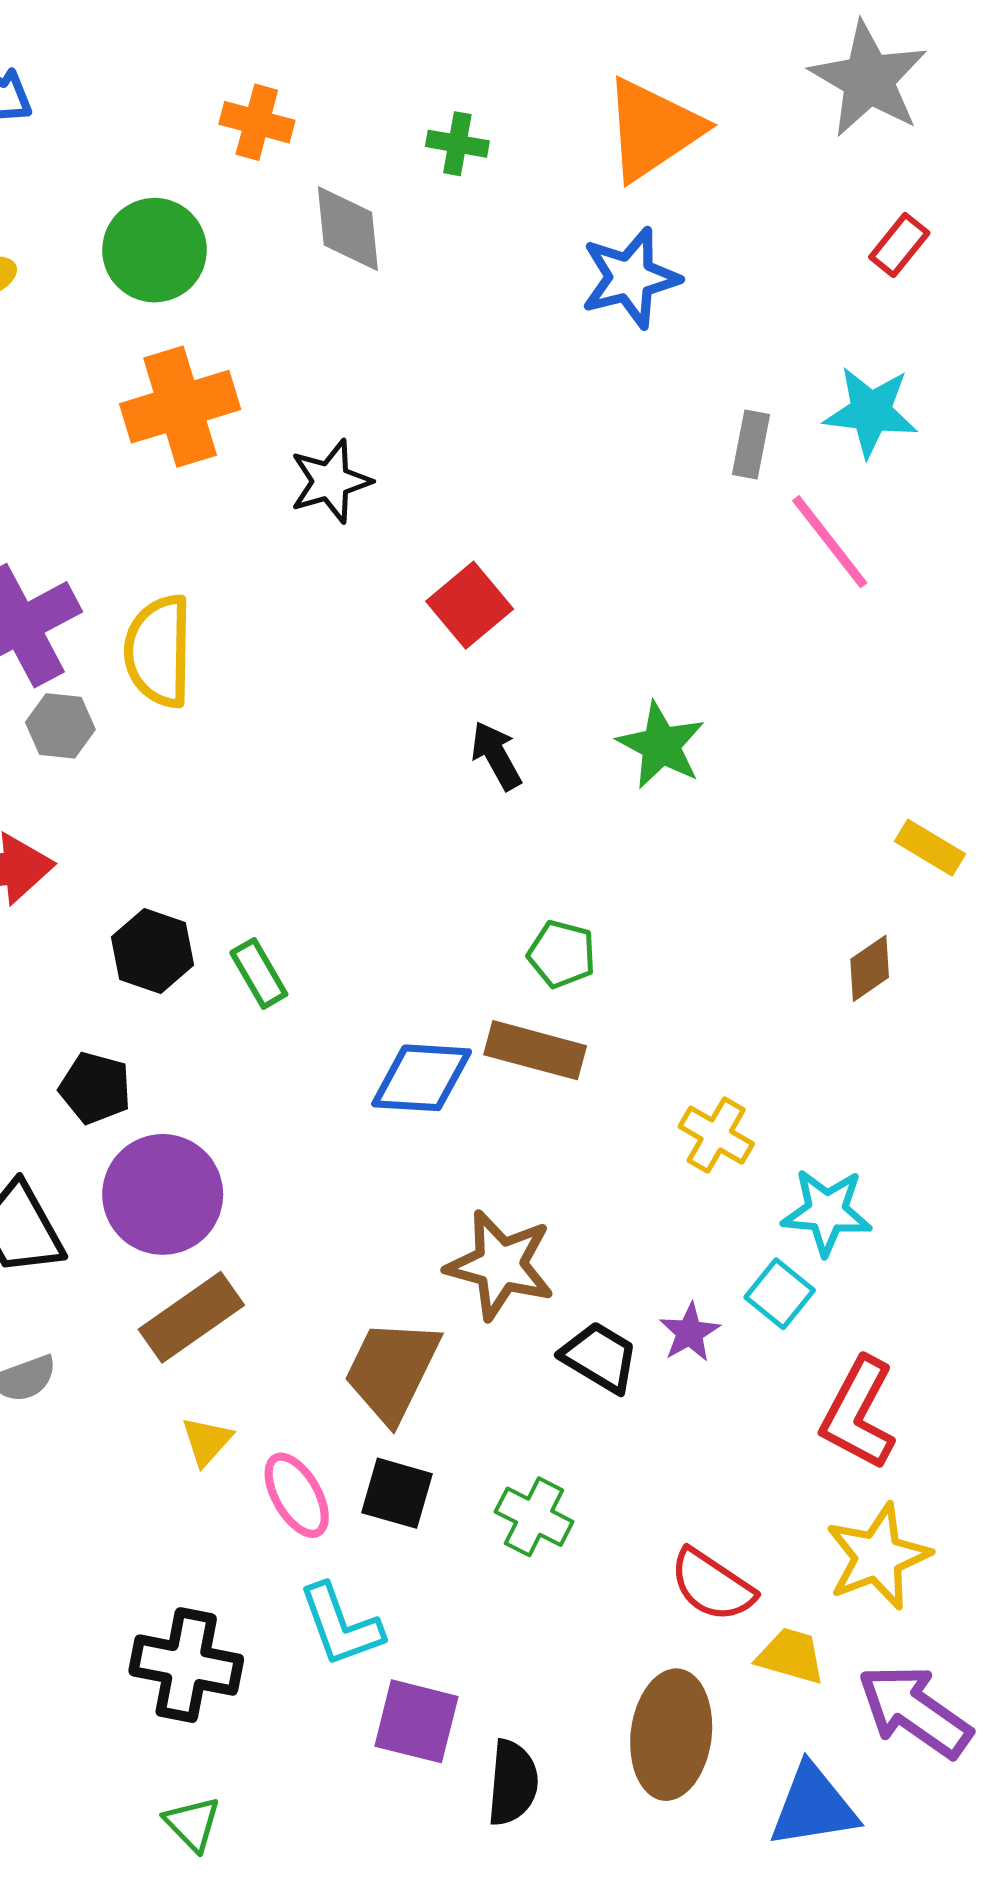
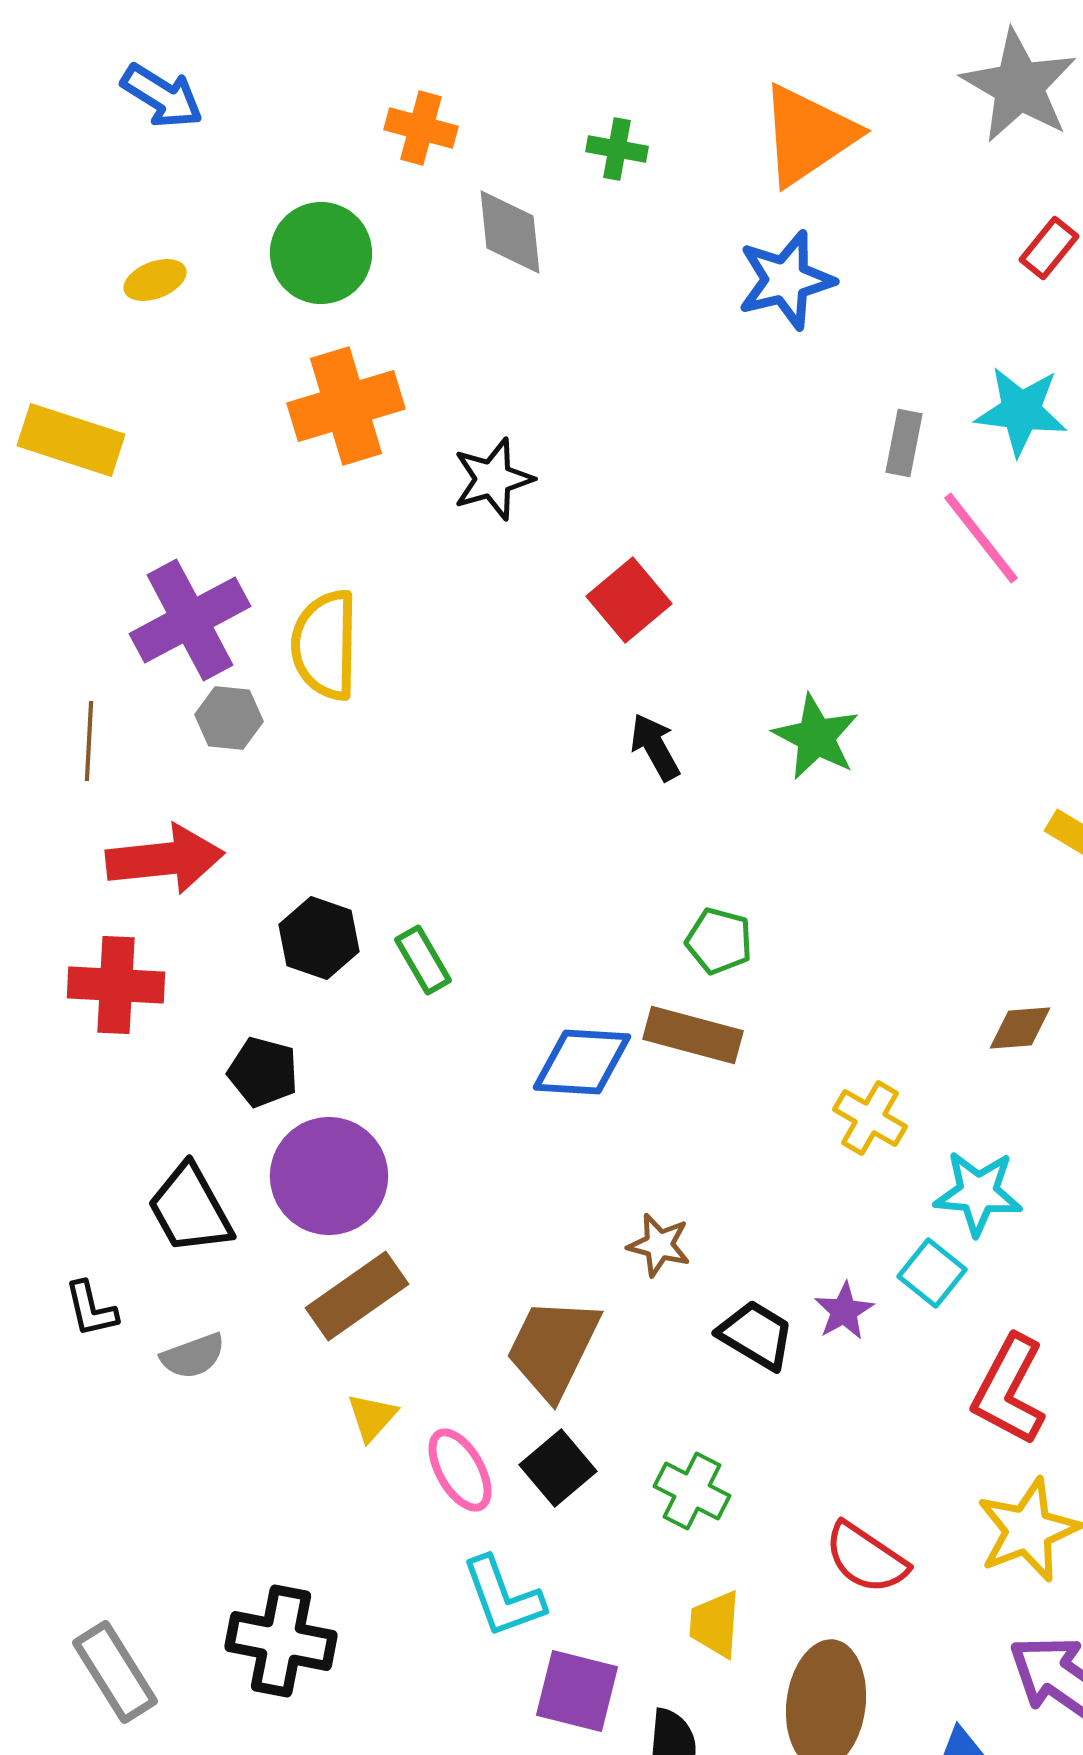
brown diamond: (870, 968) -> (1020, 1028), moved, turned 30
brown star: (500, 1265) -> (659, 1245), size x0.6
black square: (397, 1493) -> (558, 1468), turned 34
yellow trapezoid: (791, 1656) -> (715, 1624), moved, turned -102
black cross: (186, 1665) -> (281, 1641), moved

